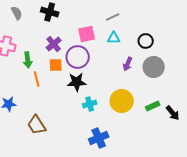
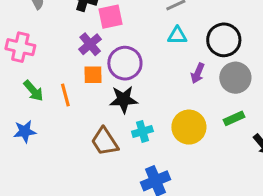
pink square: (87, 34) -> (110, 17), moved
black circle: (146, 41) -> (224, 40), size x1.5
green arrow: (28, 60) -> (33, 91), moved, turned -35
green rectangle: (153, 106) -> (234, 118), moved
brown trapezoid: (37, 125) -> (105, 142), moved

